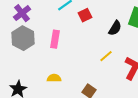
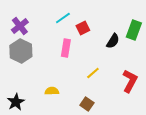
pink rectangle: (55, 39) -> (66, 48), moved
yellow line: (106, 56) -> (93, 73), moved

